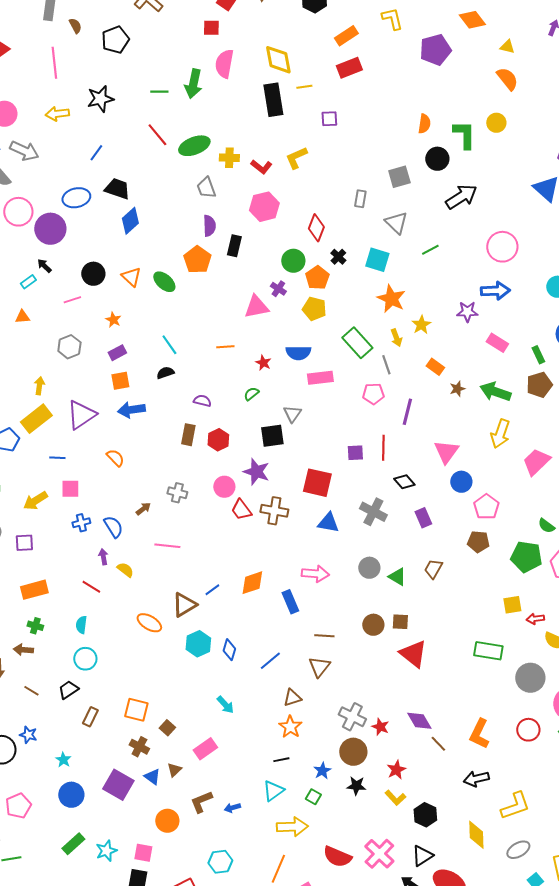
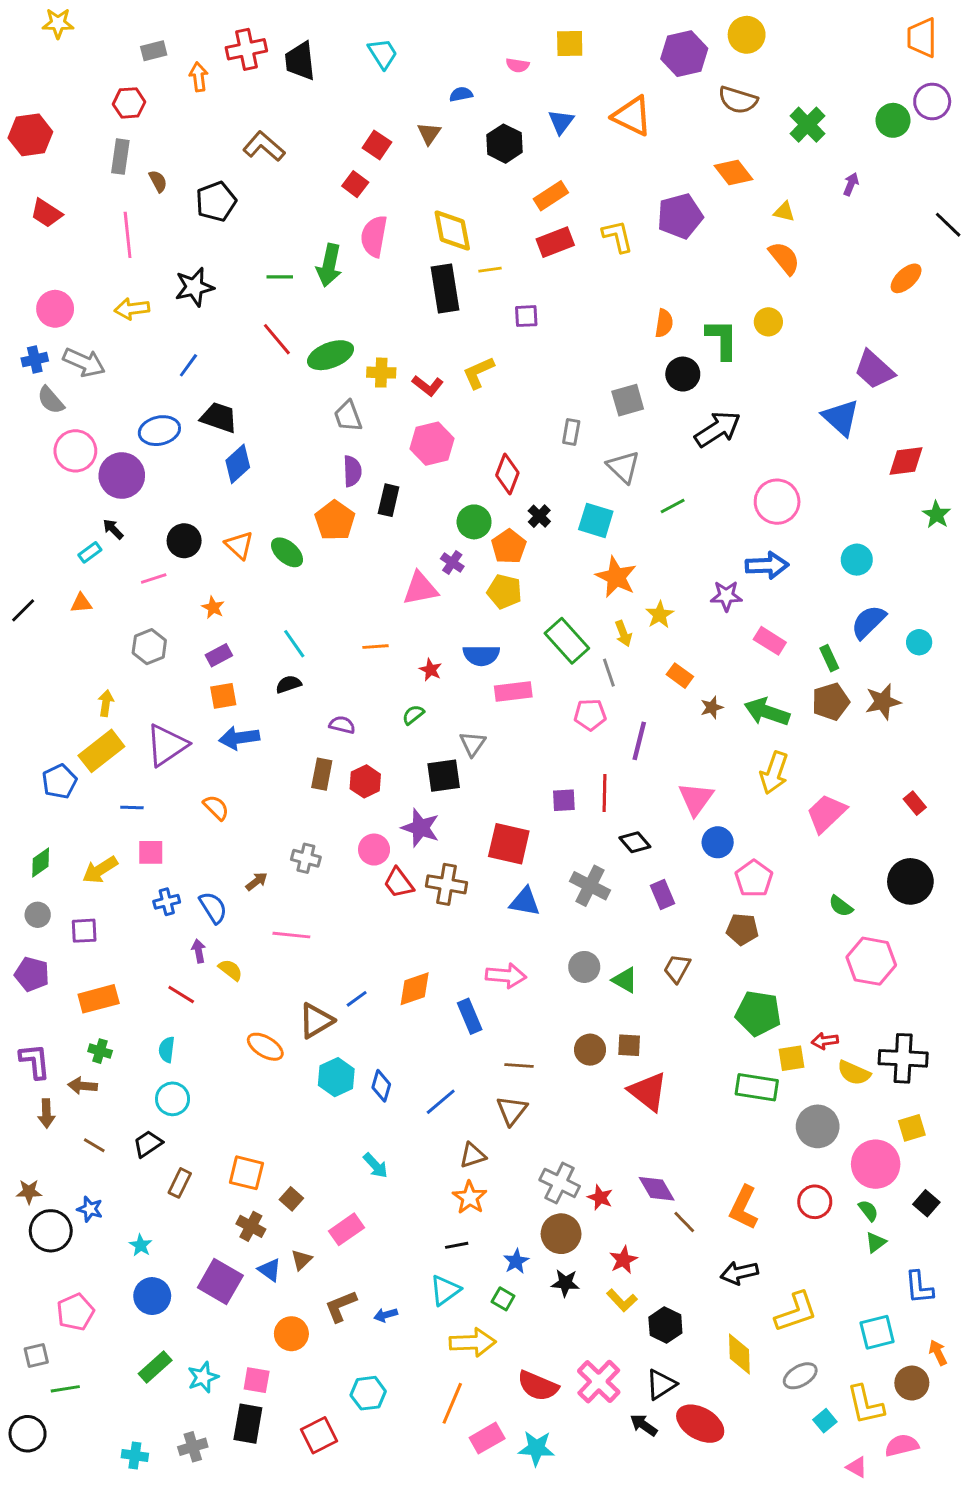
yellow L-shape: (392, 19) -> (618, 236), moved
red square: (211, 28) -> (355, 184), turned 36
green pentagon: (526, 557) -> (758, 1013), moved
yellow square: (512, 605) -> (792, 1058), moved

